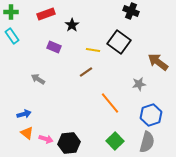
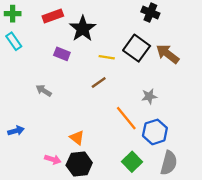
black star: (72, 25) -> (83, 29), size x1.6
brown arrow: (158, 62) -> (168, 54), moved
gray star: (139, 84) -> (149, 96), moved
blue arrow: (24, 114) -> (16, 131), moved
blue hexagon: (151, 115) -> (155, 132), moved
orange triangle: (27, 133) -> (77, 138), moved

